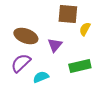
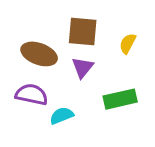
brown square: (68, 14) -> (83, 31), moved
purple semicircle: (21, 63) -> (32, 95), turned 55

